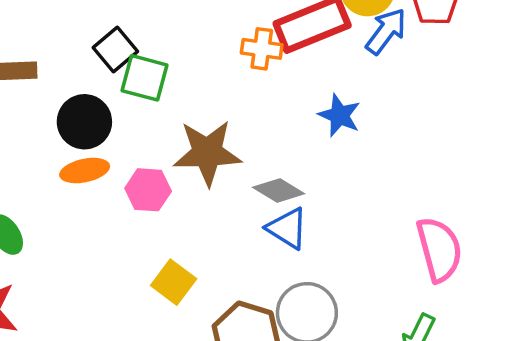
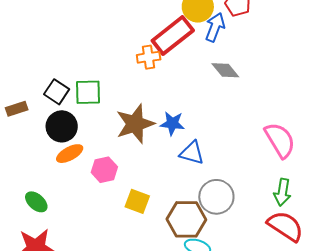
black square: (115, 49) -> (57, 92), moved
blue star: (340, 115) -> (172, 123), moved
pink hexagon: (148, 190) -> (104, 170), moved
gray diamond: (279, 190) -> (225, 70), moved, turned 36

